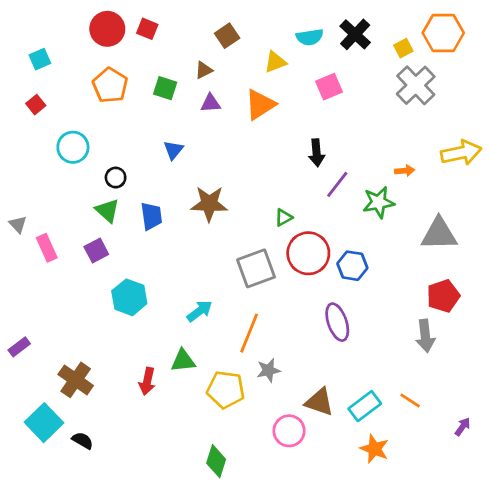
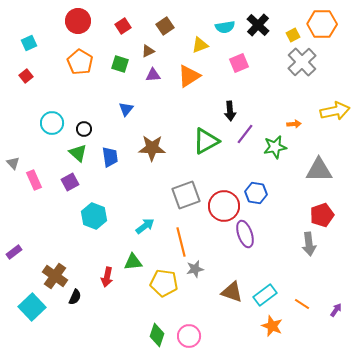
red square: (147, 29) -> (123, 26), moved, turned 35
cyan circle: (73, 147) -> (52, 123), moved
green triangle: (284, 217) -> (206, 141), moved, size x2.0
red circle: (308, 253) -> (224, 206), moved
orange line: (249, 333) -> (181, 242), turned -36
orange line: (410, 401) -> (302, 304), moved
pink circle: (289, 431) -> (189, 336), moved
black semicircle: (83, 441) -> (75, 297), moved, turned 84

